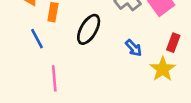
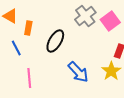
blue arrow: (134, 48) -> (78, 72), moved, size x1.6

